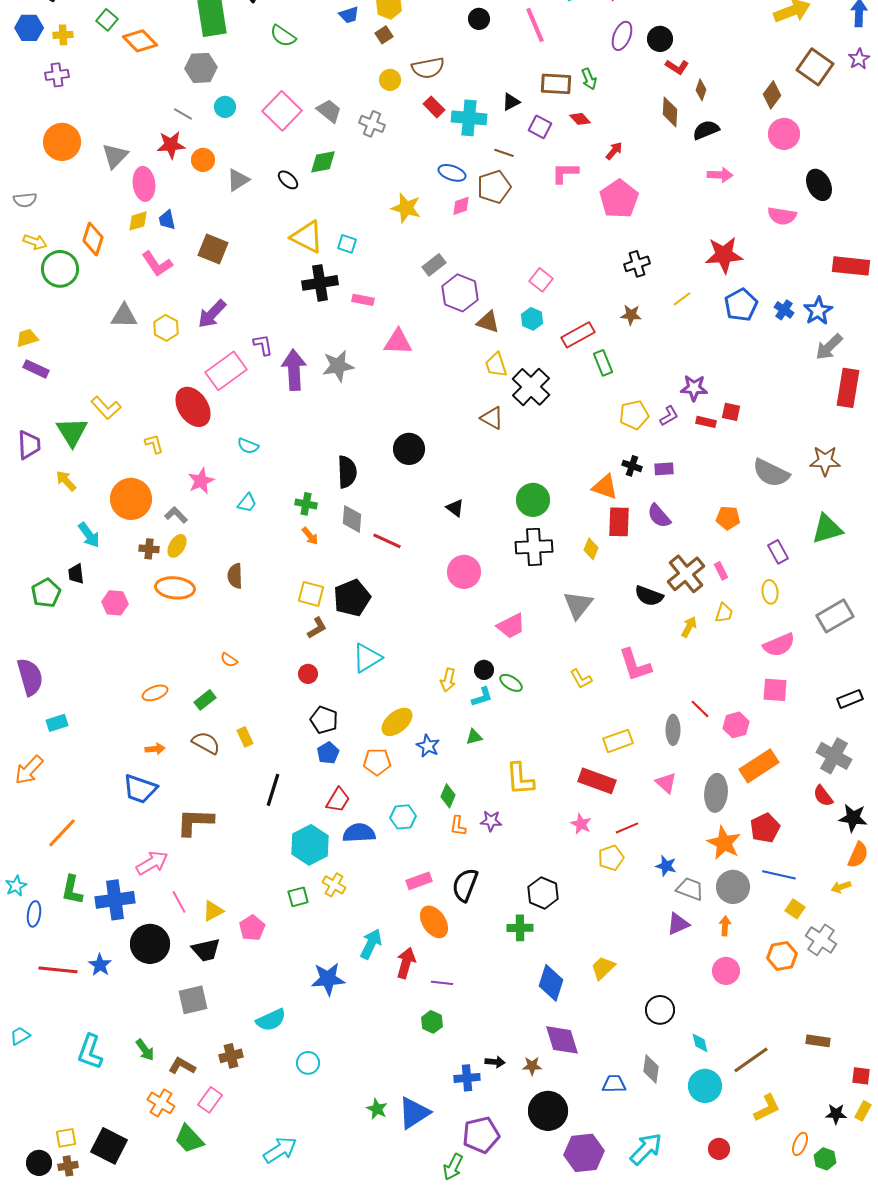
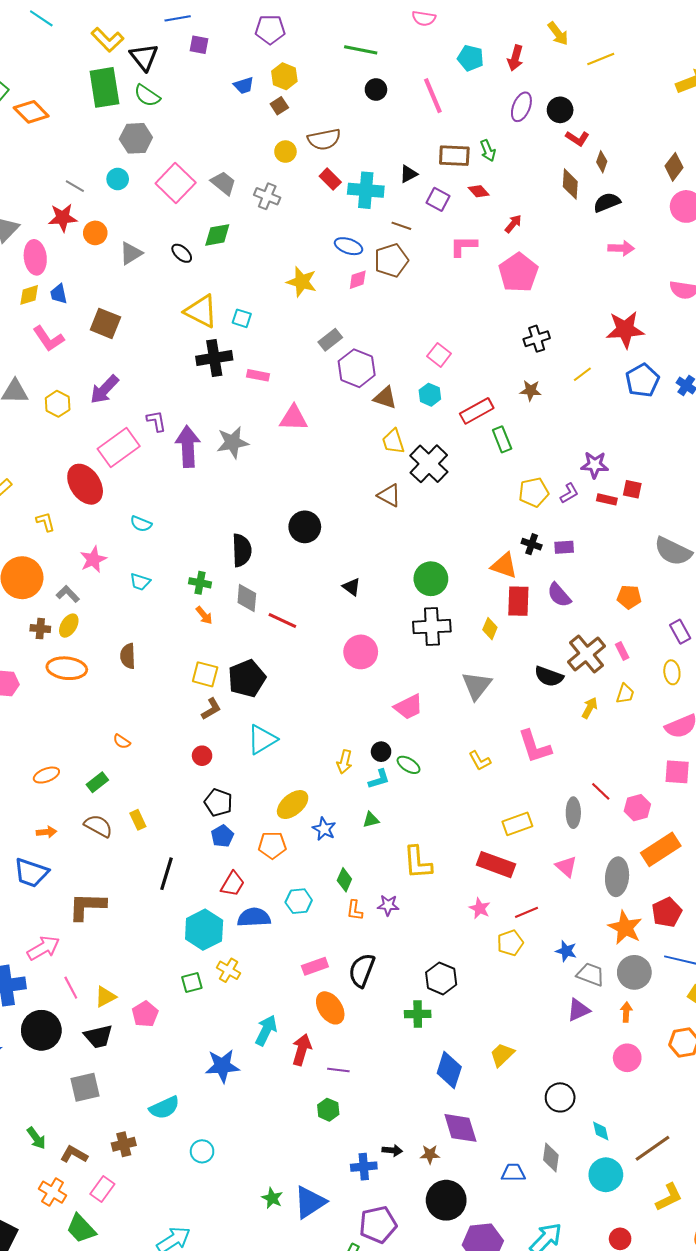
green semicircle: (283, 36) -> (147, 96), moved
gray hexagon: (201, 68) -> (136, 138), moved
cyan trapezoid: (247, 503) -> (140, 582), turned 70

